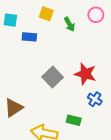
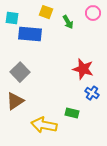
blue rectangle: (29, 37) -> (30, 34), size x1.6
gray square: (53, 77) -> (20, 72), moved

